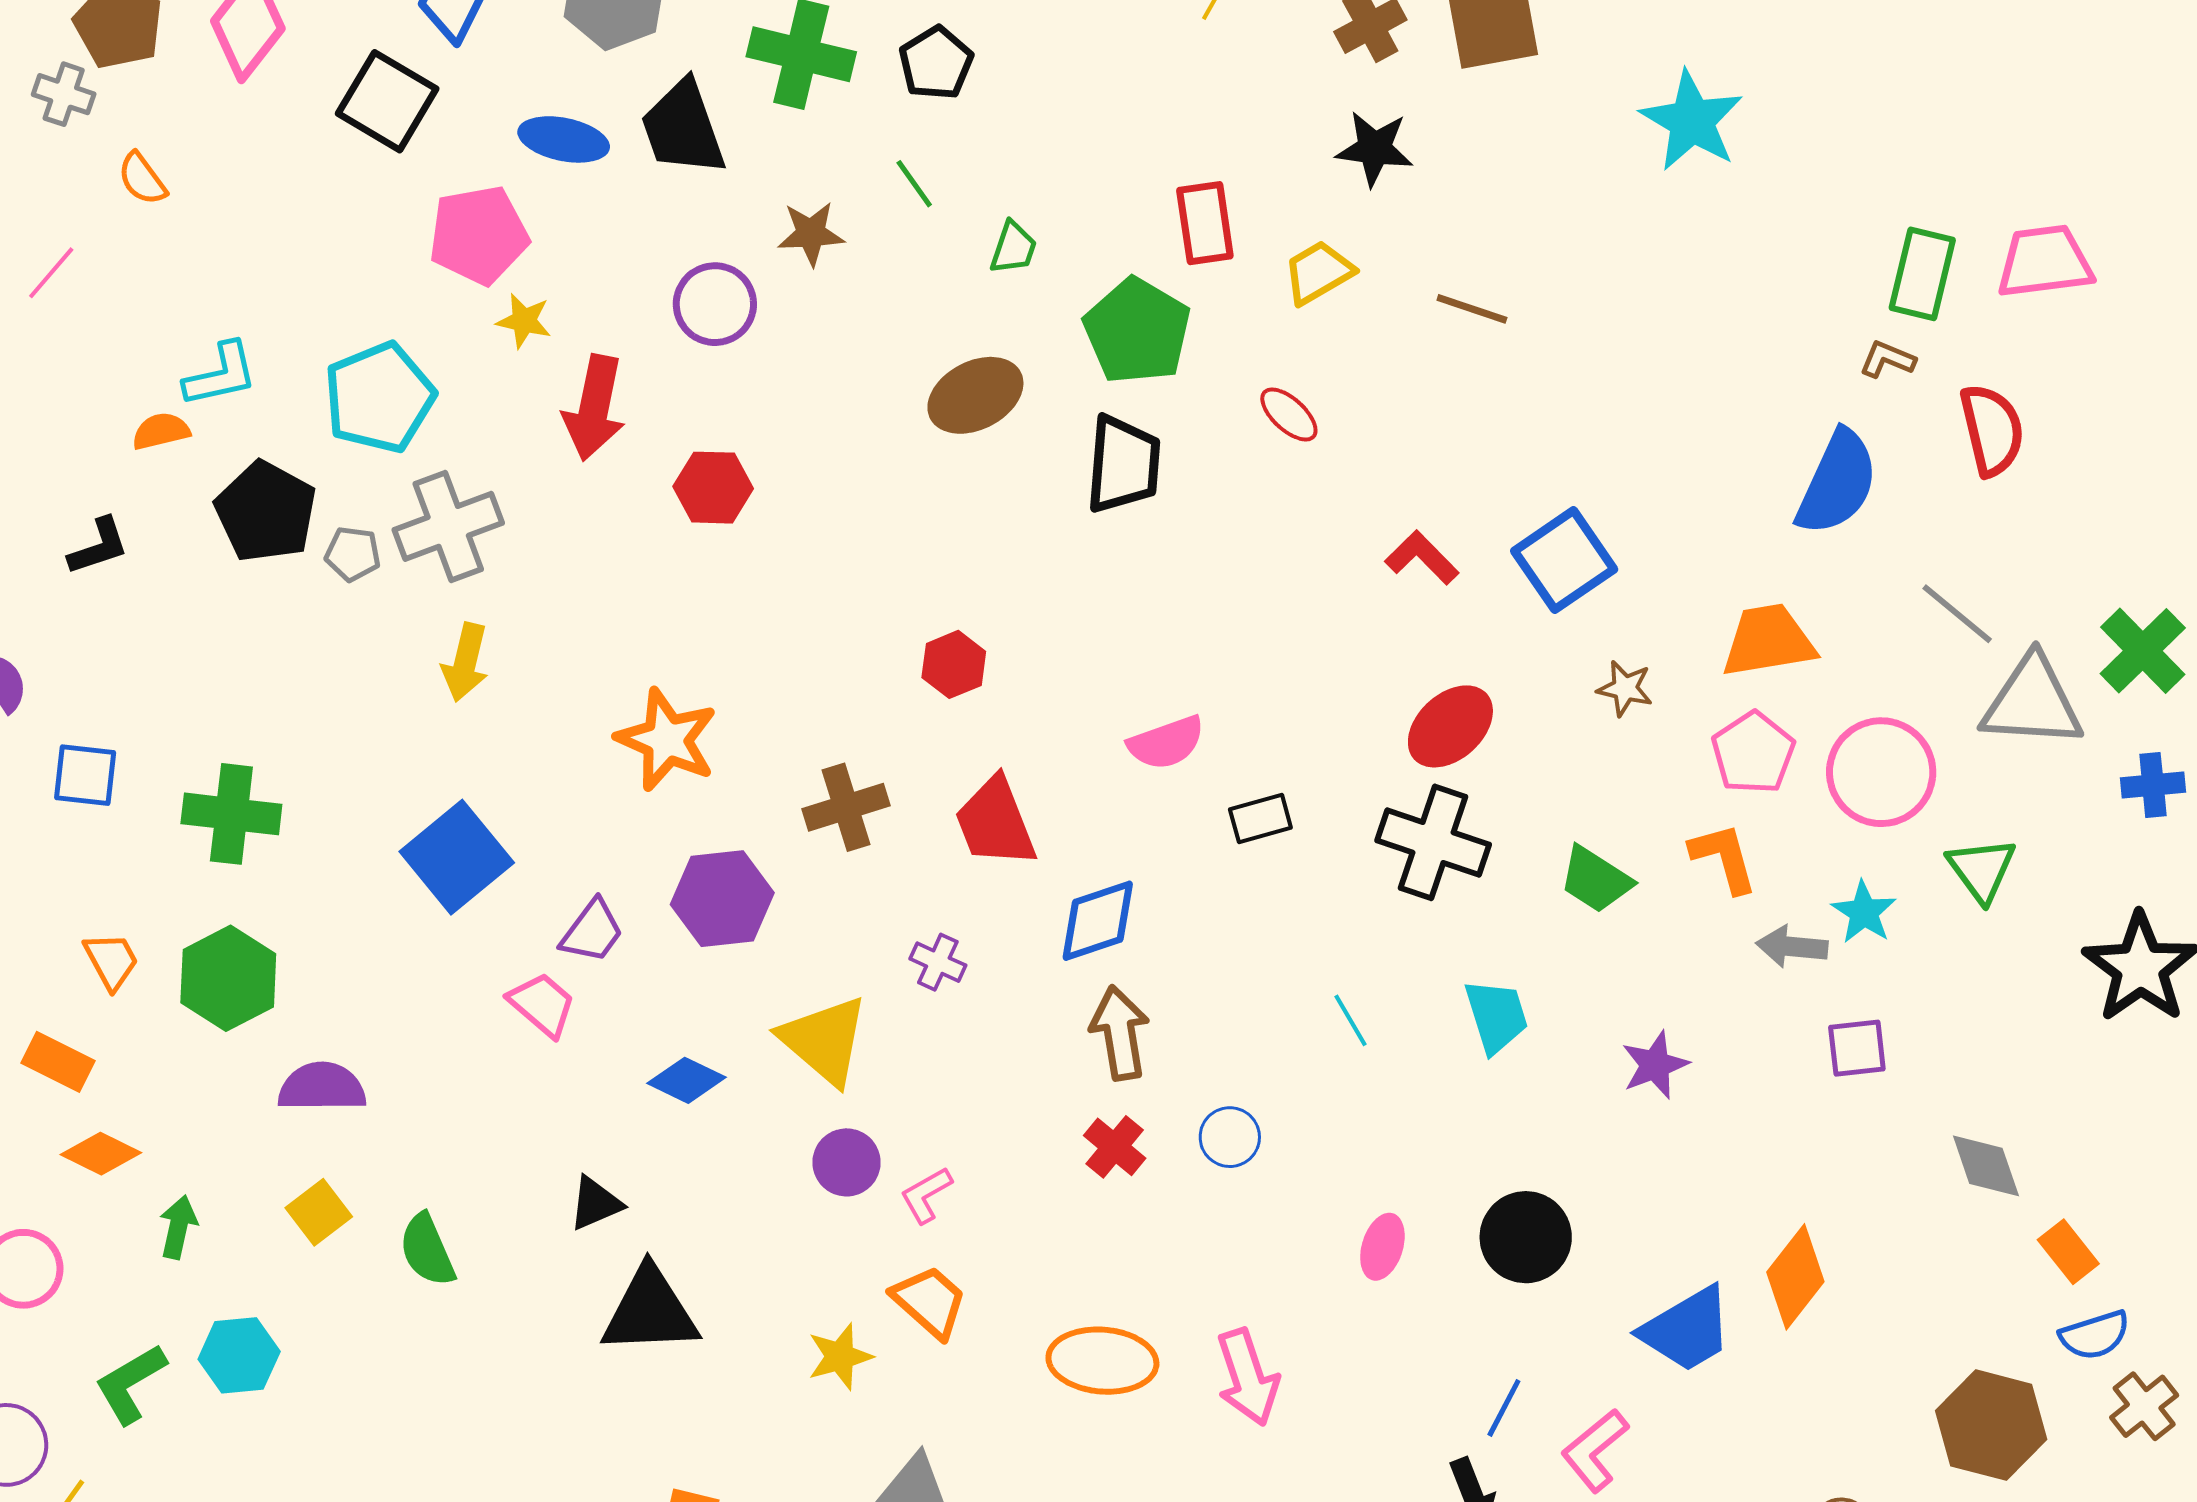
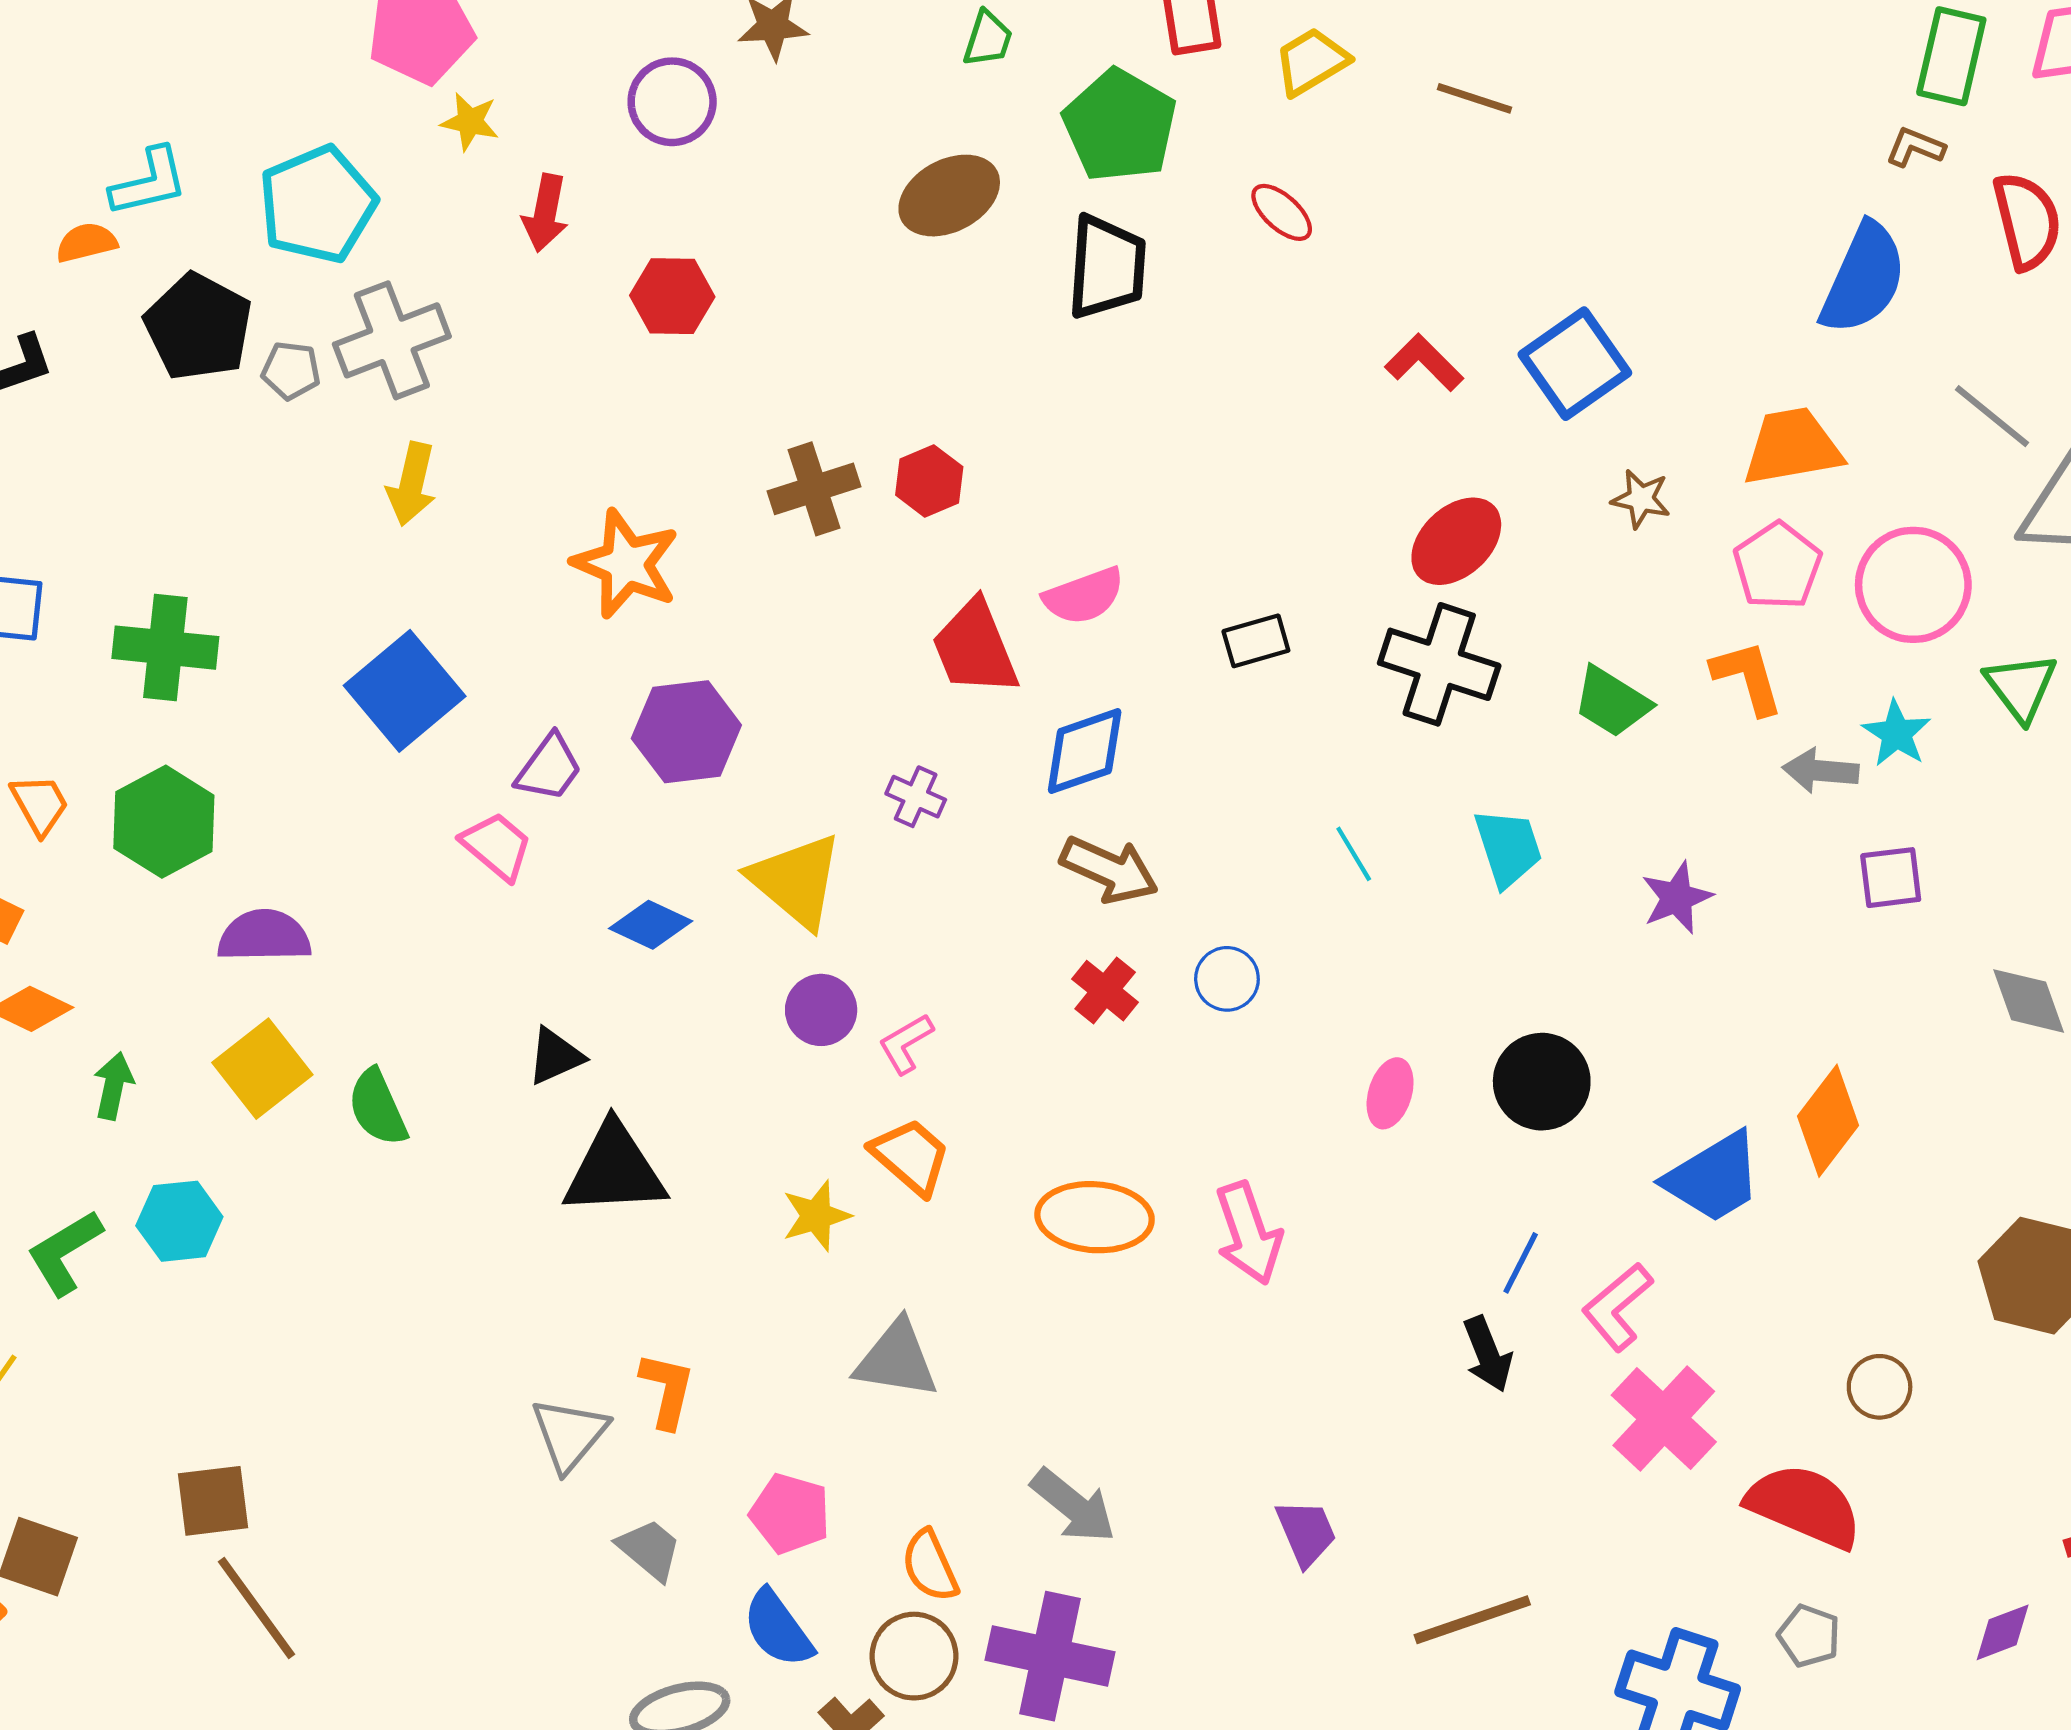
red arrow: (594, 408) -> (545, 213), size x0.7
pink semicircle: (1166, 743) -> (1084, 596), moved
brown cross: (846, 807) -> (814, 489), moved
brown arrow: (1120, 1033) -> (1109, 870), turned 124
yellow square: (319, 1212) -> (262, 1069), size x1.4

